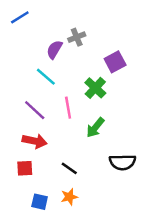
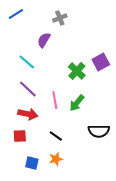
gray cross: (77, 37) -> (60, 18), moved
purple square: (115, 62) -> (101, 62), moved
cyan line: (46, 77) -> (27, 62), moved
pink line: (68, 108) -> (55, 100), moved

